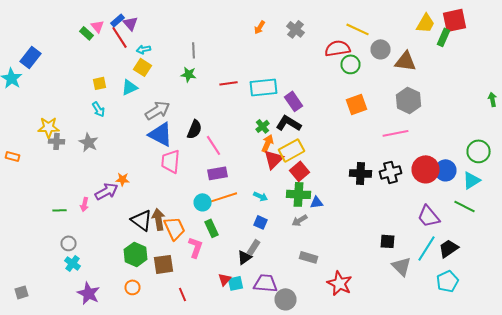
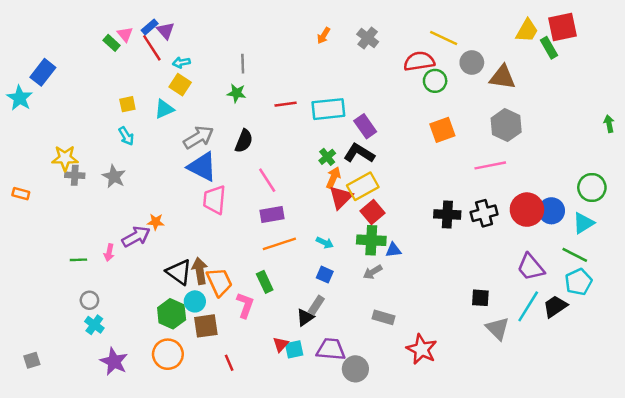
green rectangle: (444, 37) -> (549, 48), turned -54
black semicircle: (194, 129) -> (244, 141), moved
cyan circle: (202, 202) -> (195, 301), moved
cyan pentagon: (448, 281) -> (578, 282), moved
orange circle: (132, 287) -> (168, 354), size x1.6

